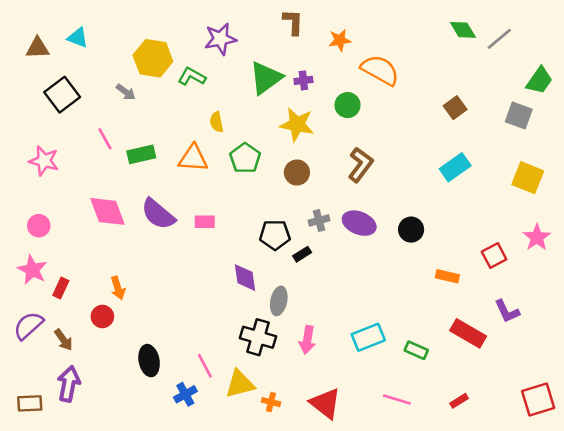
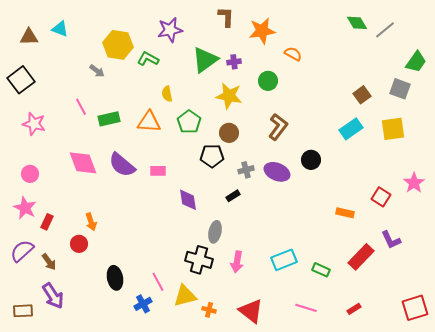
orange star: (340, 40) -> (262, 31), size x1.5
orange semicircle: (380, 70) -> (293, 54), size x0.6
black square: (62, 95) -> (21, 80), moved
brown square: (455, 108) -> (362, 95), moved
yellow square: (528, 178) -> (393, 129), moved, turned -30
black circle: (411, 230) -> (311, 160), moved
black pentagon: (275, 235) -> (212, 156), moved
red square: (494, 256) -> (381, 197), turned -30
purple diamond: (245, 278) -> (188, 200), moved
red rectangle: (468, 333) -> (361, 257), turned -76
purple arrow: (69, 384) -> (53, 296), turned 136

